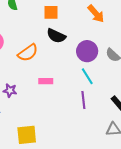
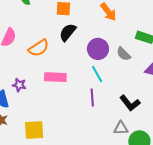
black semicircle: (56, 36) -> (68, 32), turned 102
pink rectangle: (46, 81) -> (55, 77), size x1.5

